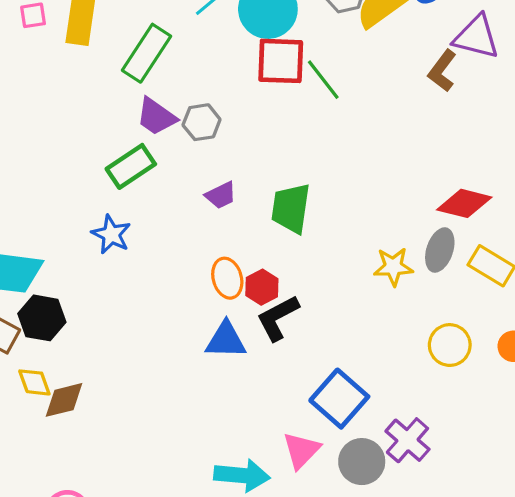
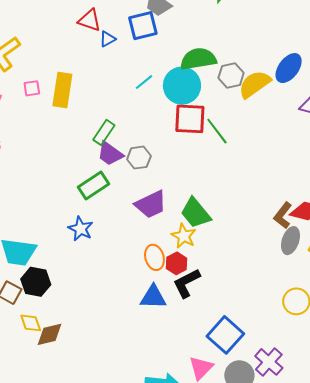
green rectangle: (147, 53) -> (104, 132), moved, size x0.7
brown L-shape: (442, 71) -> (283, 215), moved
purple trapezoid: (221, 195) -> (151, 204), size x1.6
green trapezoid: (291, 208) -> (196, 213), turned -48
yellow star: (393, 267) -> (184, 236), moved, turned 30

